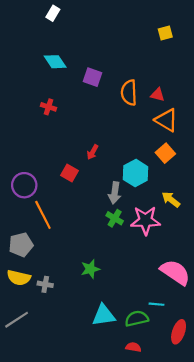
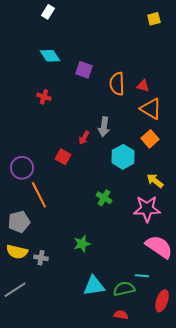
yellow square: (165, 33) -> (154, 19), moved
gray arrow: (115, 193) -> (104, 127), moved
pink star: (145, 220) -> (147, 209), moved

